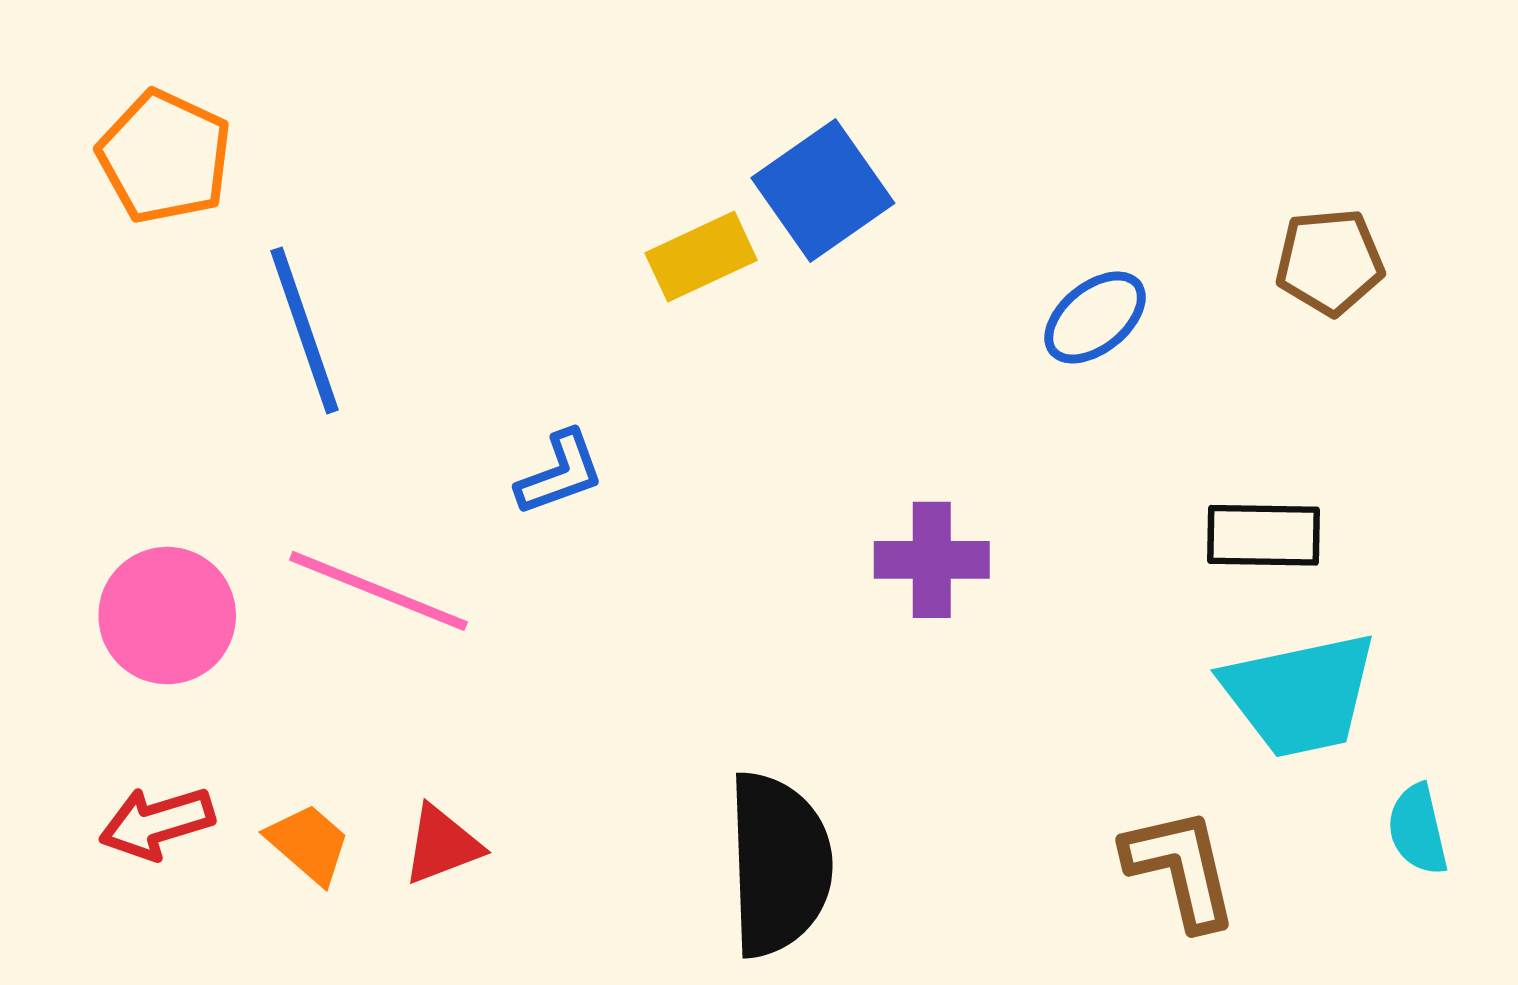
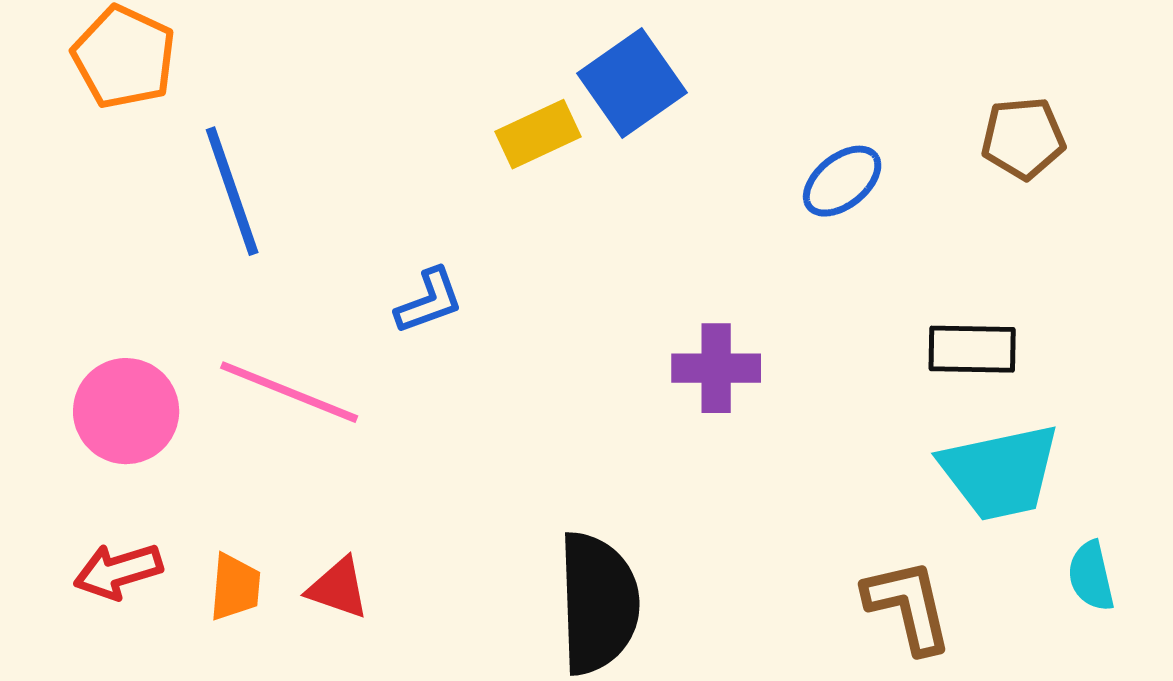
orange trapezoid: (308, 844) -> (235, 587), turned 54
red triangle: (442, 845) -> (338, 588), turned 40

